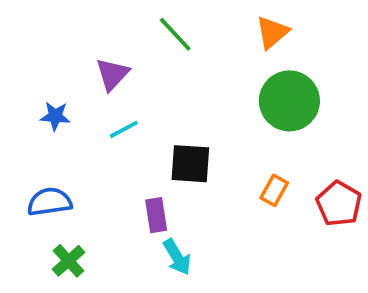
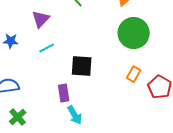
orange rectangle: (274, 190) -> (134, 74), moved

